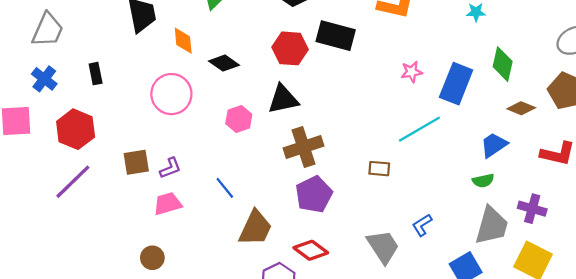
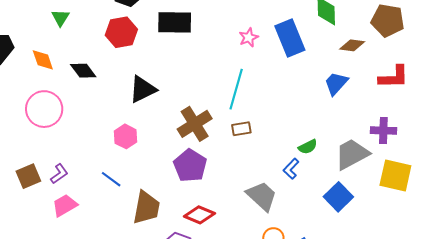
red hexagon: (290, 48) -> (121, 32), moved
black diamond: (224, 63) -> (83, 71), turned 32
blue rectangle: (456, 84) -> (290, 38), turned -30
pink hexagon: (239, 119) -> (126, 136), moved
cyan line: (419, 129) -> (236, 89), moved, turned -30
brown cross: (304, 147) -> (195, 124), moved
green semicircle: (483, 181) -> (308, 147), moved
gray trapezoid: (492, 226) -> (352, 154), turned -120

